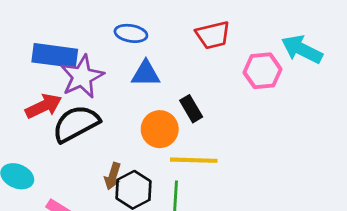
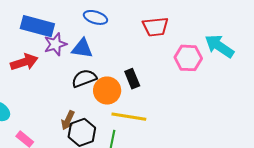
blue triangle: (146, 74) -> (82, 48), moved
purple star: (82, 77) -> (55, 44), size x0.7
black semicircle: (76, 124) -> (84, 78), moved, size x0.7

